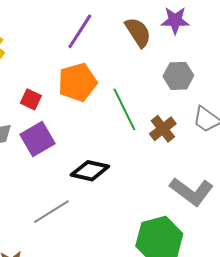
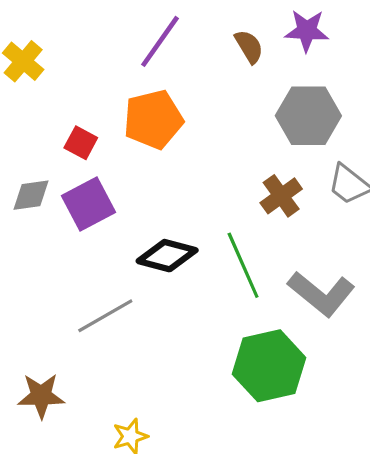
brown semicircle: (138, 32) -> (249, 47), size x0.7
gray hexagon: (178, 76) -> (308, 116), size x1.4
green line: (124, 109) -> (243, 265), moved

